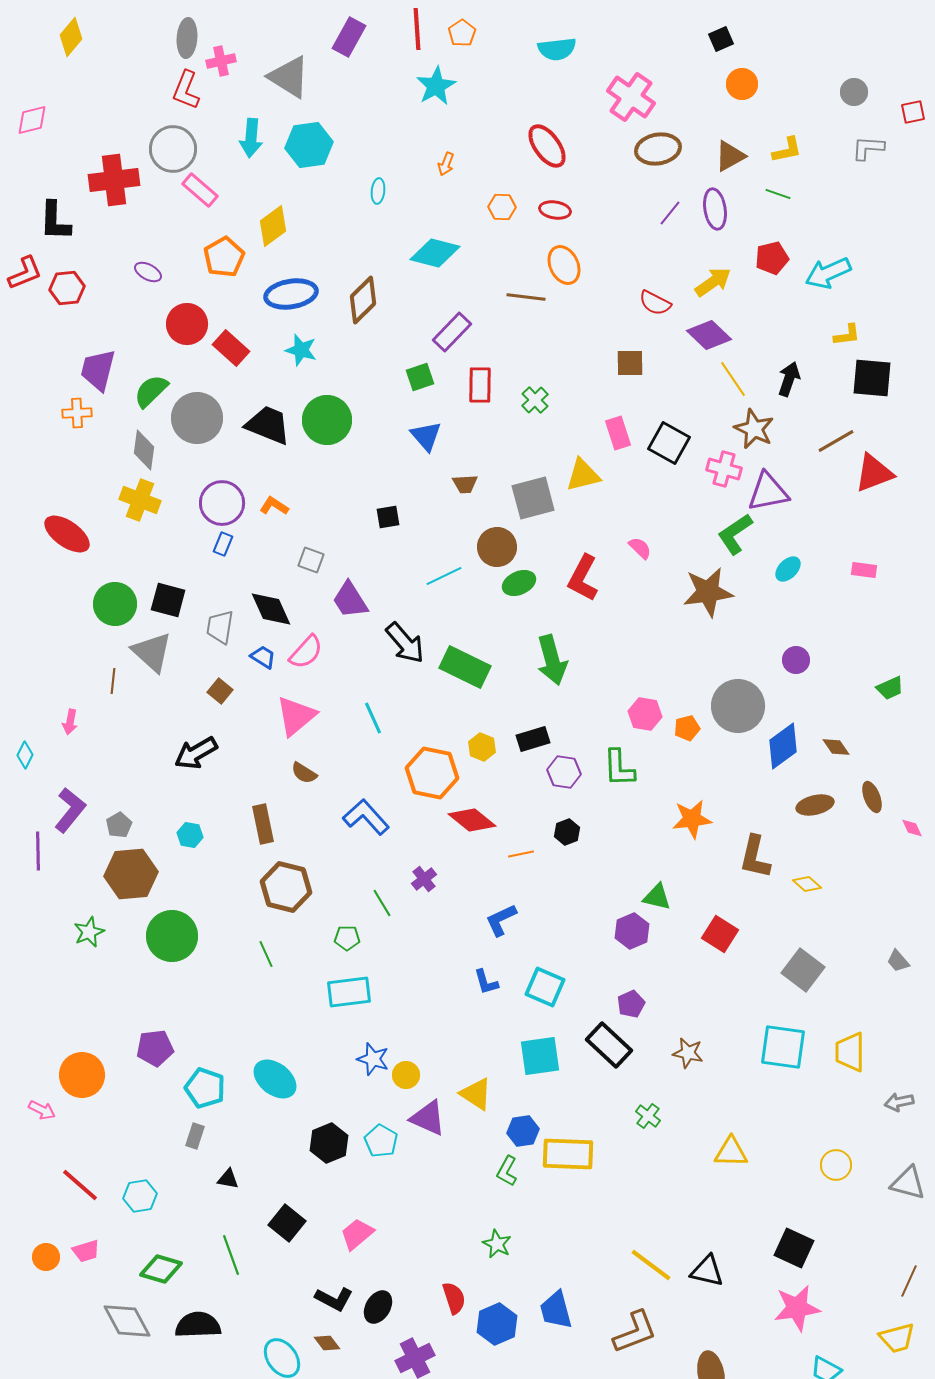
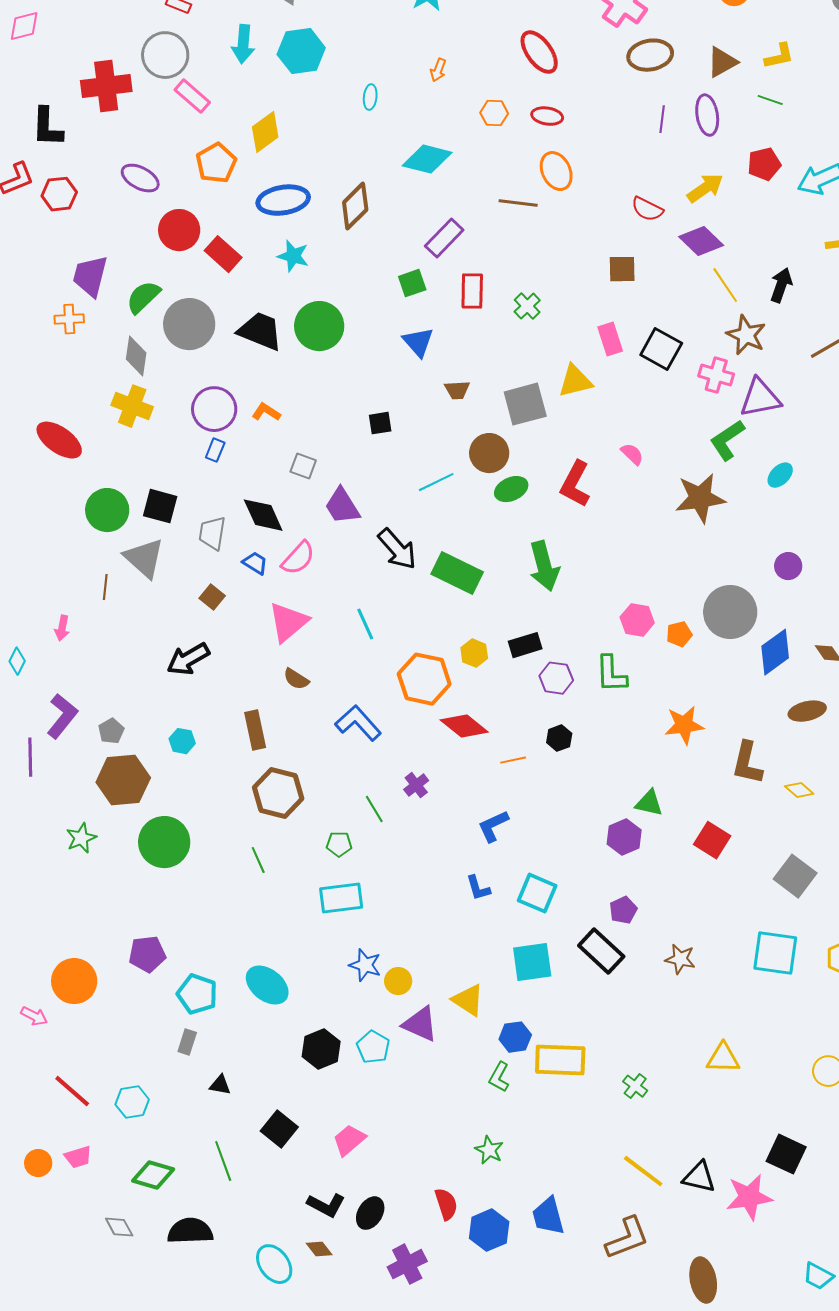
purple line: (670, 213) -> (662, 119), turned -32
purple ellipse: (148, 272) -> (140, 178), size x1.4
green cross: (648, 1116) -> (635, 1086), moved
pink star: (797, 1308) -> (749, 1197), moved
gray diamond: (127, 1321) -> (119, 1227), size x0.6

